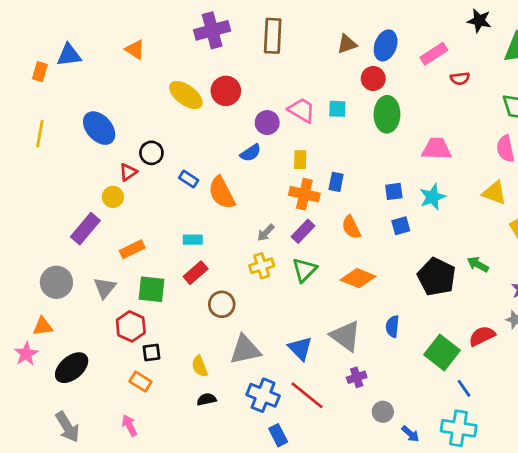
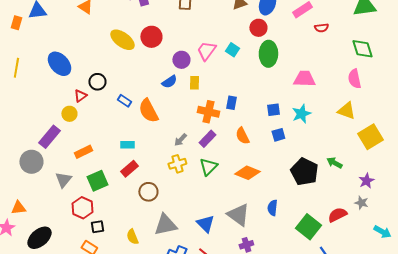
cyan square: (337, 109) -> (232, 50), turned 32
pink trapezoid: (302, 110) -> (206, 51), turned -85
yellow rectangle: (300, 160) -> (194, 83), moved
gray circle: (56, 282) -> (31, 162), moved
green square: (151, 289) -> (97, 181), turned -30

